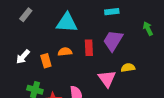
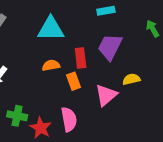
orange rectangle: (46, 61) -> (74, 81), moved
pink triangle: (107, 79) -> (106, 95), turned 30

